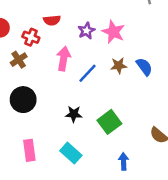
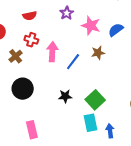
red semicircle: (52, 20) -> (30, 16), moved
purple star: (87, 31) -> (67, 13), moved
red cross: (31, 37) -> (31, 40), moved
blue semicircle: (144, 67) -> (116, 30), moved, turned -84
cyan rectangle: (71, 153) -> (91, 123), moved, turned 42

